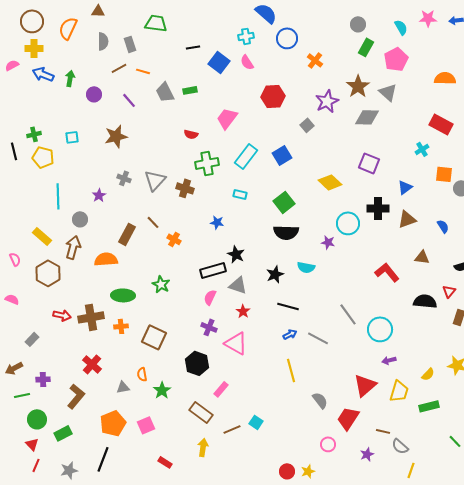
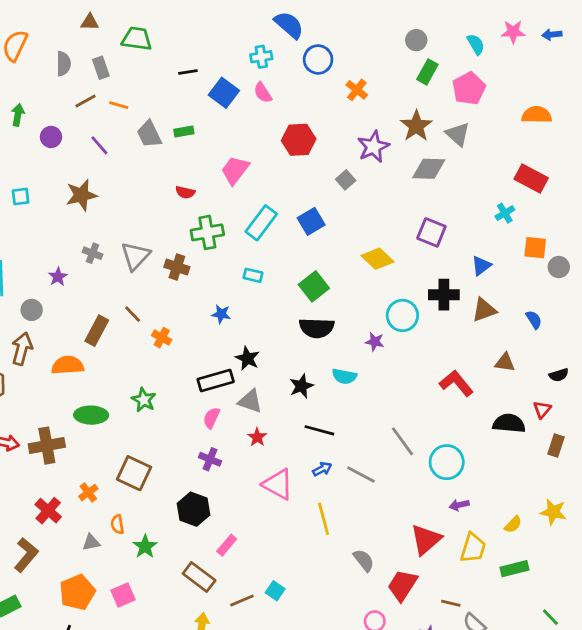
brown triangle: (98, 11) -> (90, 22), moved
orange cross: (121, 326) -> (88, 493), moved, turned -32
pink triangle: (236, 343) -> (278, 484), moved

